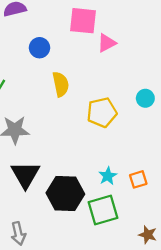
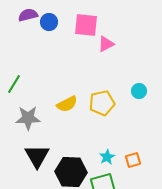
blue circle: (40, 48) -> (49, 22), moved
yellow semicircle: (61, 84) -> (67, 104), moved, turned 75

